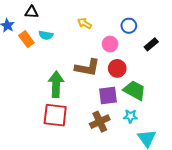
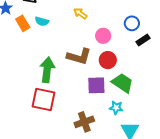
blue circle: (129, 26) -> (132, 23), moved
brown cross: (100, 122) -> (84, 122), moved

